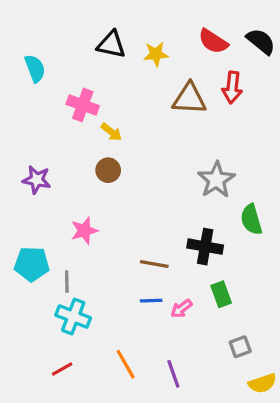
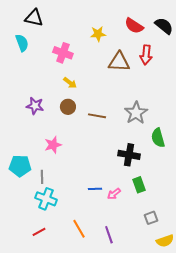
black triangle: (111, 45) -> (34, 18), moved
pink cross: (83, 105) -> (63, 53), moved
purple star: (37, 180) -> (35, 106), moved
brown line: (154, 264) -> (97, 116), moved

